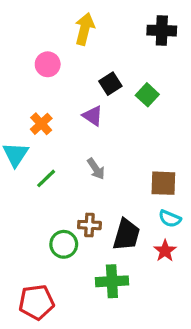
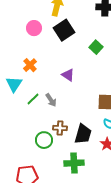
black square: (110, 84) -> (64, 30), moved, size x1.5
purple triangle: (93, 116) -> (68, 75), moved
gray arrow: (96, 169) -> (51, 100), moved

